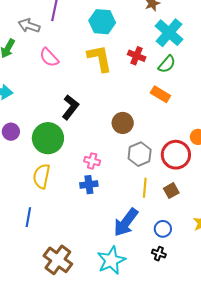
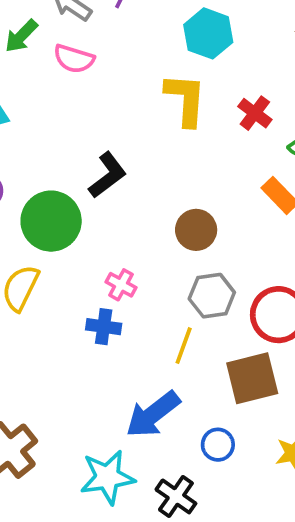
pink semicircle: (49, 57) -> (74, 59), moved, turned -45
yellow line: (145, 188) -> (184, 346), moved
brown square: (171, 191) -> (252, 378), size x1.8
black cross: (159, 254) -> (176, 496), moved, size x1.5

